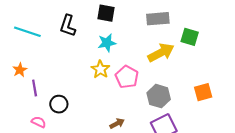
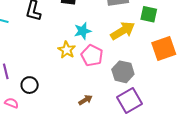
cyan star: (107, 43) -> (83, 31), moved
orange square: (203, 92) -> (164, 48), moved, size x1.4

